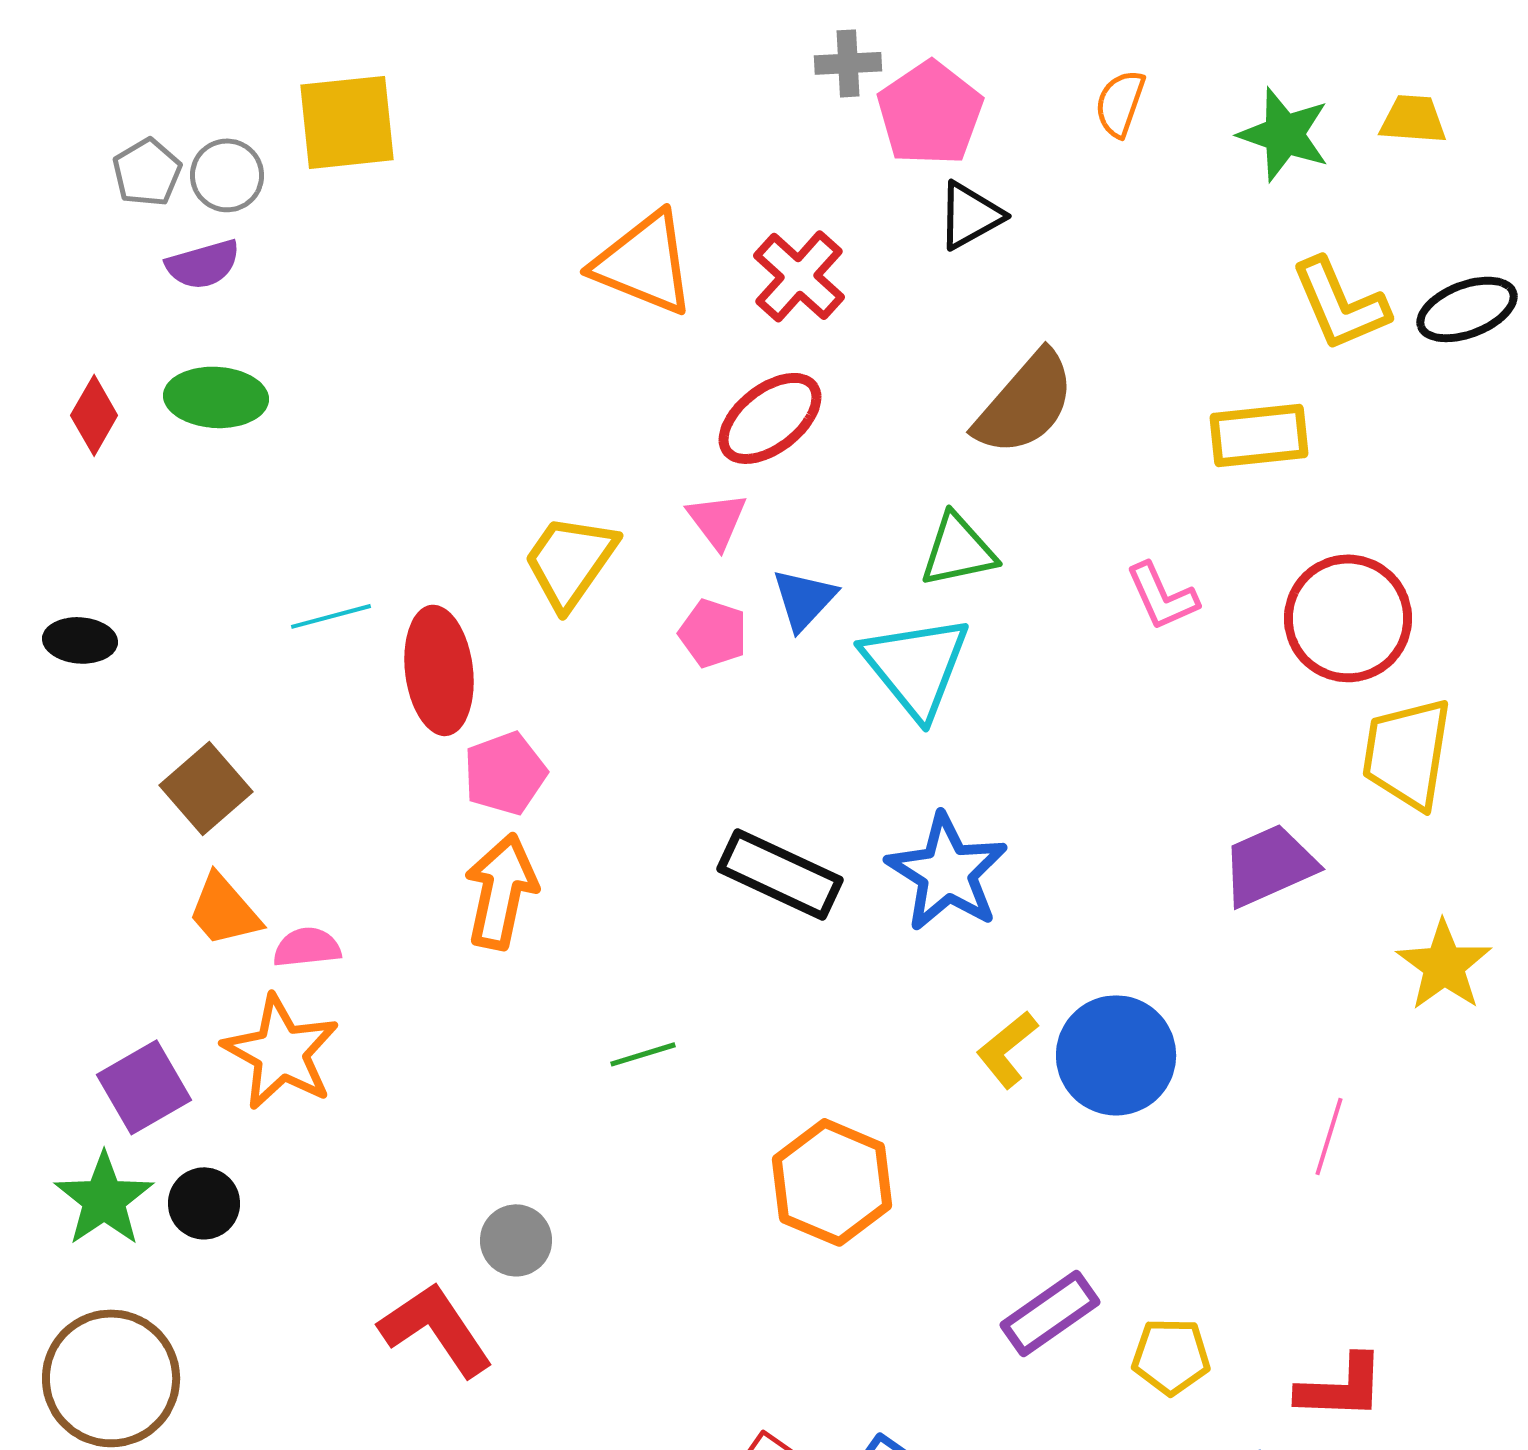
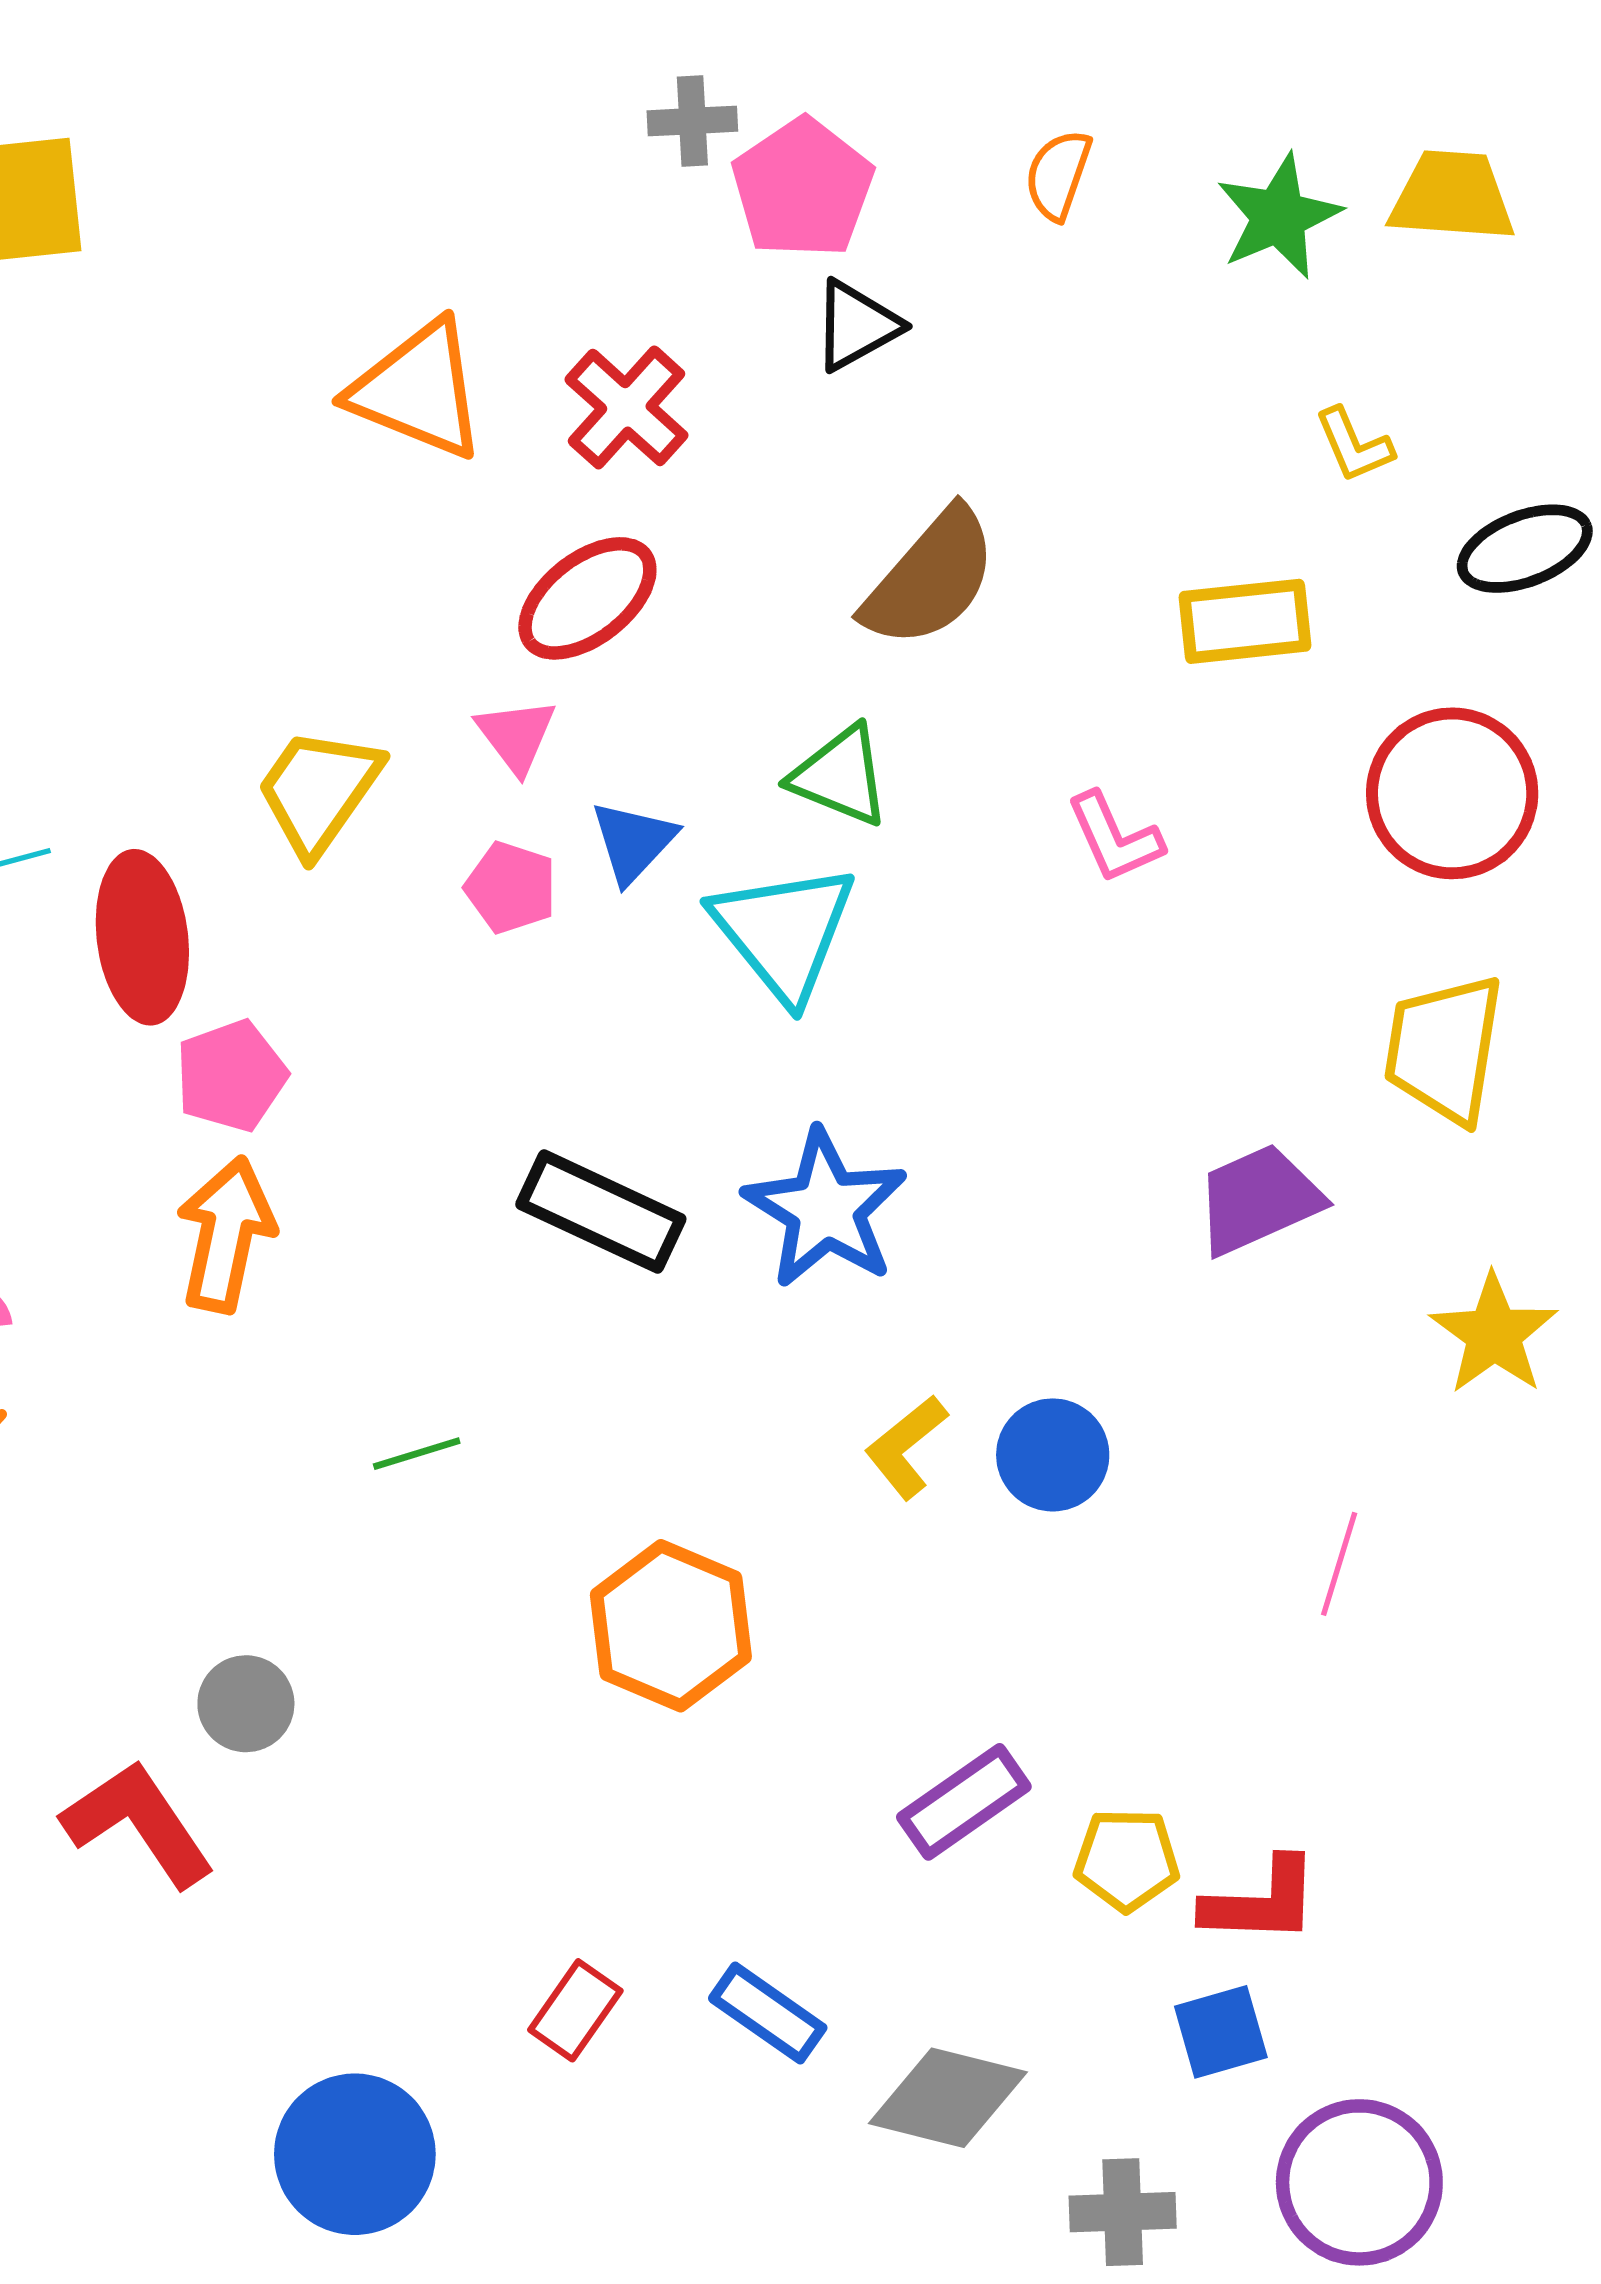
yellow trapezoid: (1413, 119) -> (1452, 196), size x1.4
green star: (1284, 134) -> (1279, 216), turned 30
yellow L-shape: (1340, 304) -> (1354, 445), size x0.6
black ellipse: (1467, 309) -> (1525, 549), moved
green triangle: (958, 550) -> (840, 776), turned 34
red circle: (1348, 618) -> (1452, 793), moved
blue circle: (1116, 1055) -> (1053, 1455), size x0.7
red L-shape: (1341, 1387) -> (1261, 1901), moved

